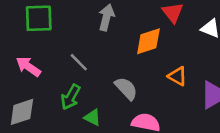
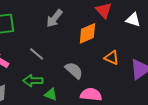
gray arrow: (106, 17) -> (54, 18), turned -150
green arrow: (71, 97) -> (33, 81), turned 66

